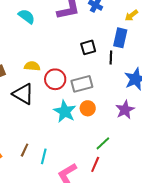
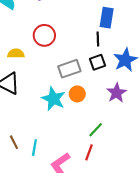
black square: (88, 47) -> (98, 62), moved
red circle: (55, 79) -> (44, 35), moved
brown line: (25, 150) -> (14, 142), turned -48

